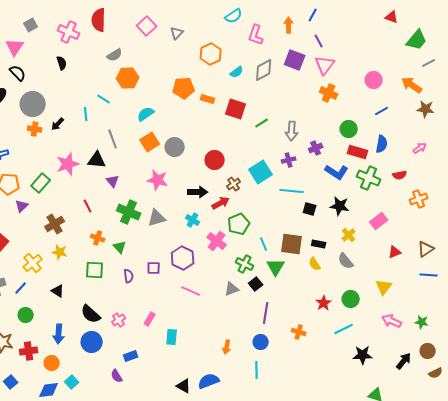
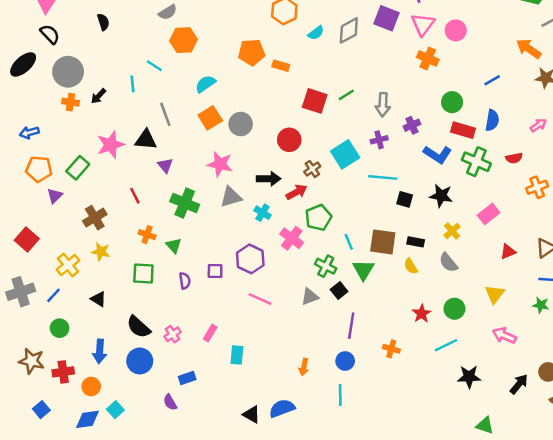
pink circle: (374, 80) -> (456, 30), moved
red square: (236, 109) -> (315, 101), moved
gray triangle: (157, 218) -> (231, 197), moved
green star: (422, 322) -> (541, 305), moved

